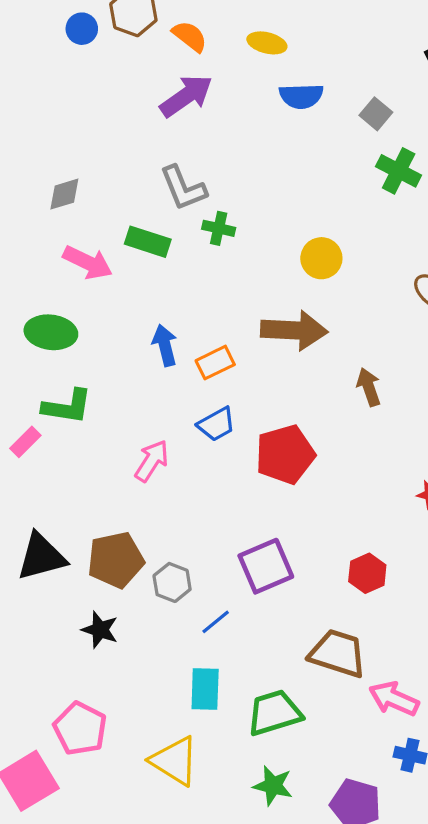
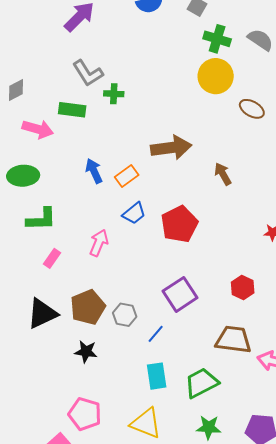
yellow circle: (321, 258) -> (216, 76), moved, size x1.4
pink rectangle: (25, 442) -> (52, 258), moved

